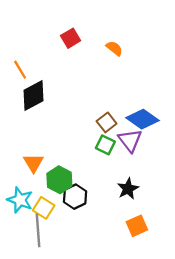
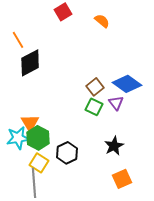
purple triangle: (130, 140) -> (116, 103), size x0.7
green hexagon: (59, 180) -> (38, 138), moved
cyan star: (20, 200) -> (18, 138), moved, turned -30

